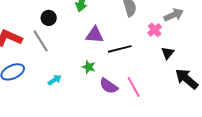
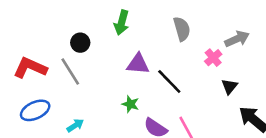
black line: (120, 49) -> (169, 82), turned 60
cyan arrow: (55, 80) -> (75, 125), moved

